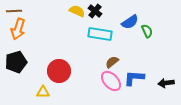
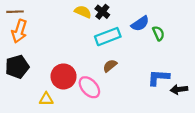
cyan rectangle: (100, 34) -> (108, 37), turned -30
brown semicircle: (112, 62) -> (110, 66), moved
blue L-shape: (134, 78) -> (158, 78), moved
pink ellipse: (111, 81) -> (89, 87), moved

